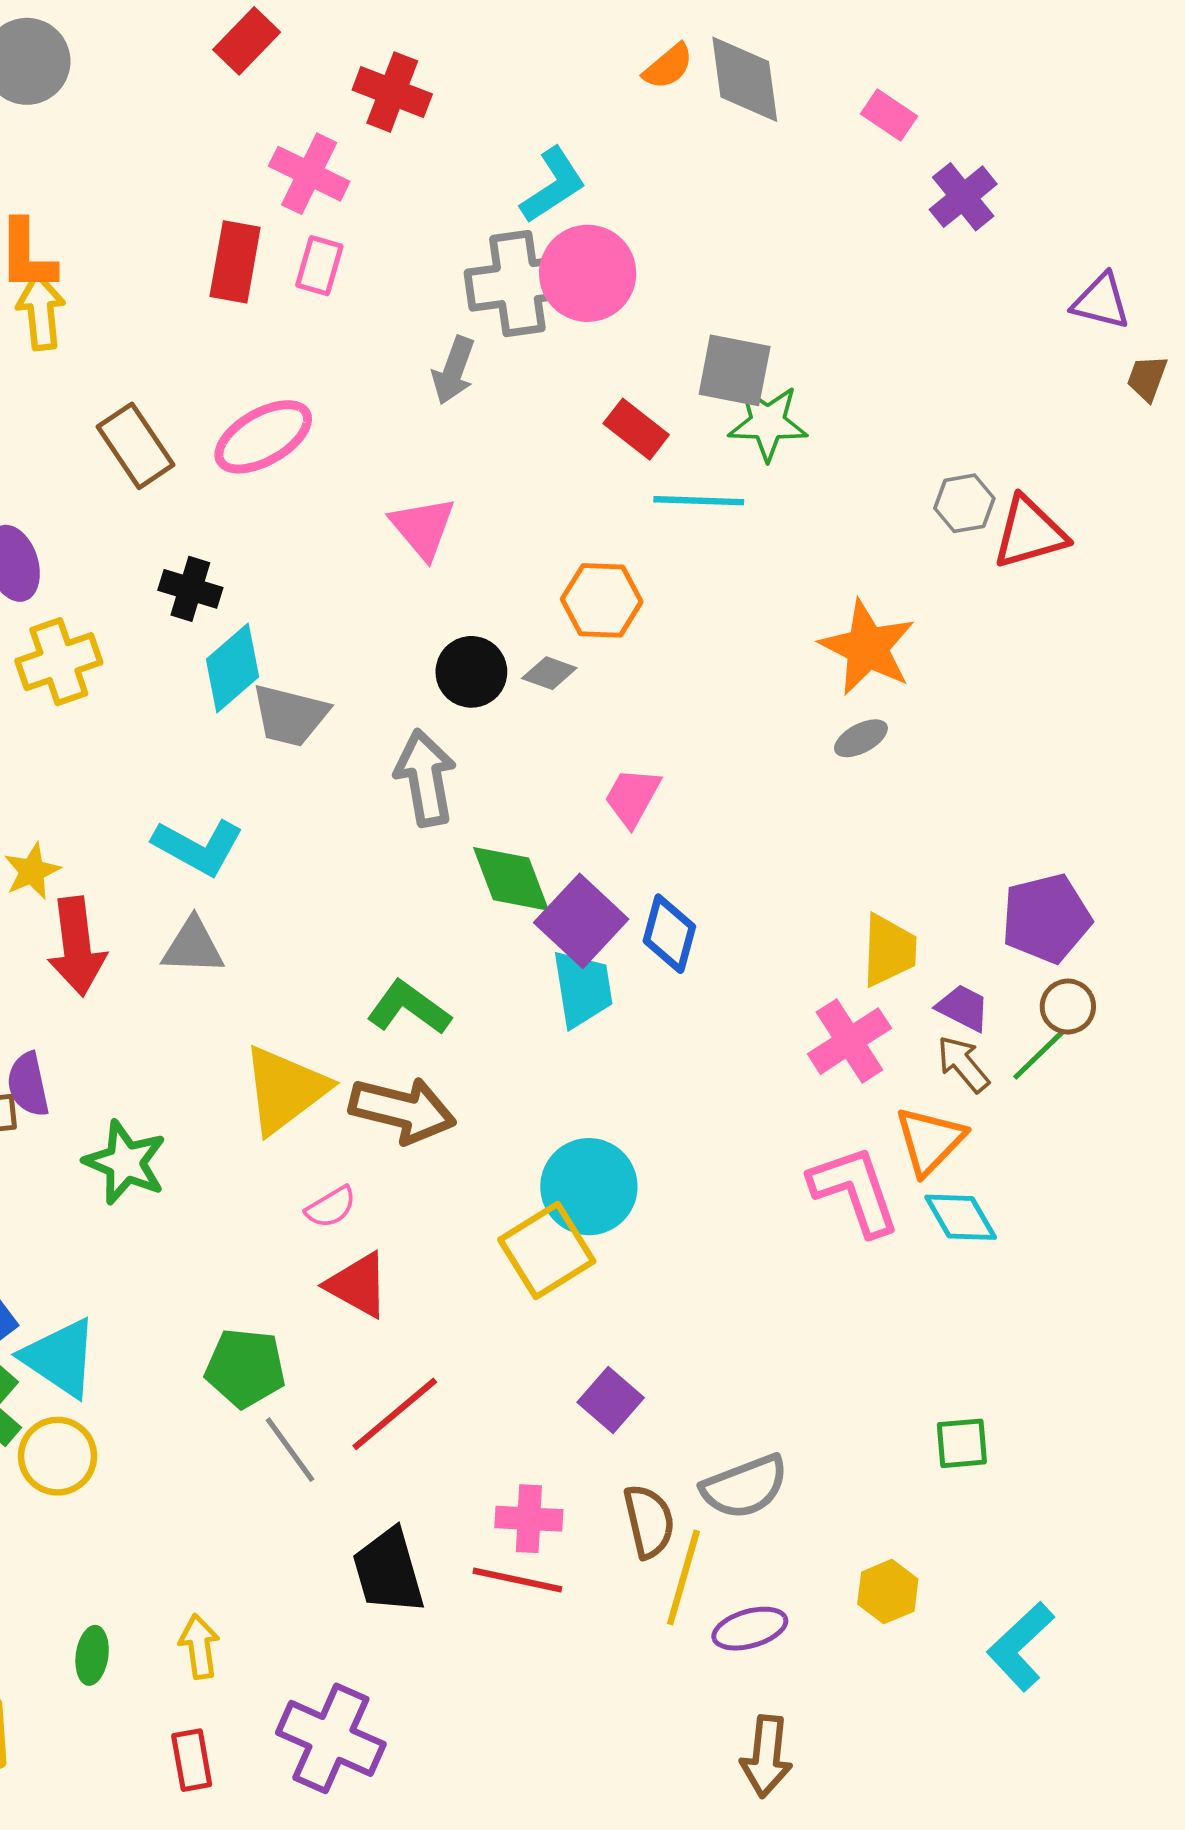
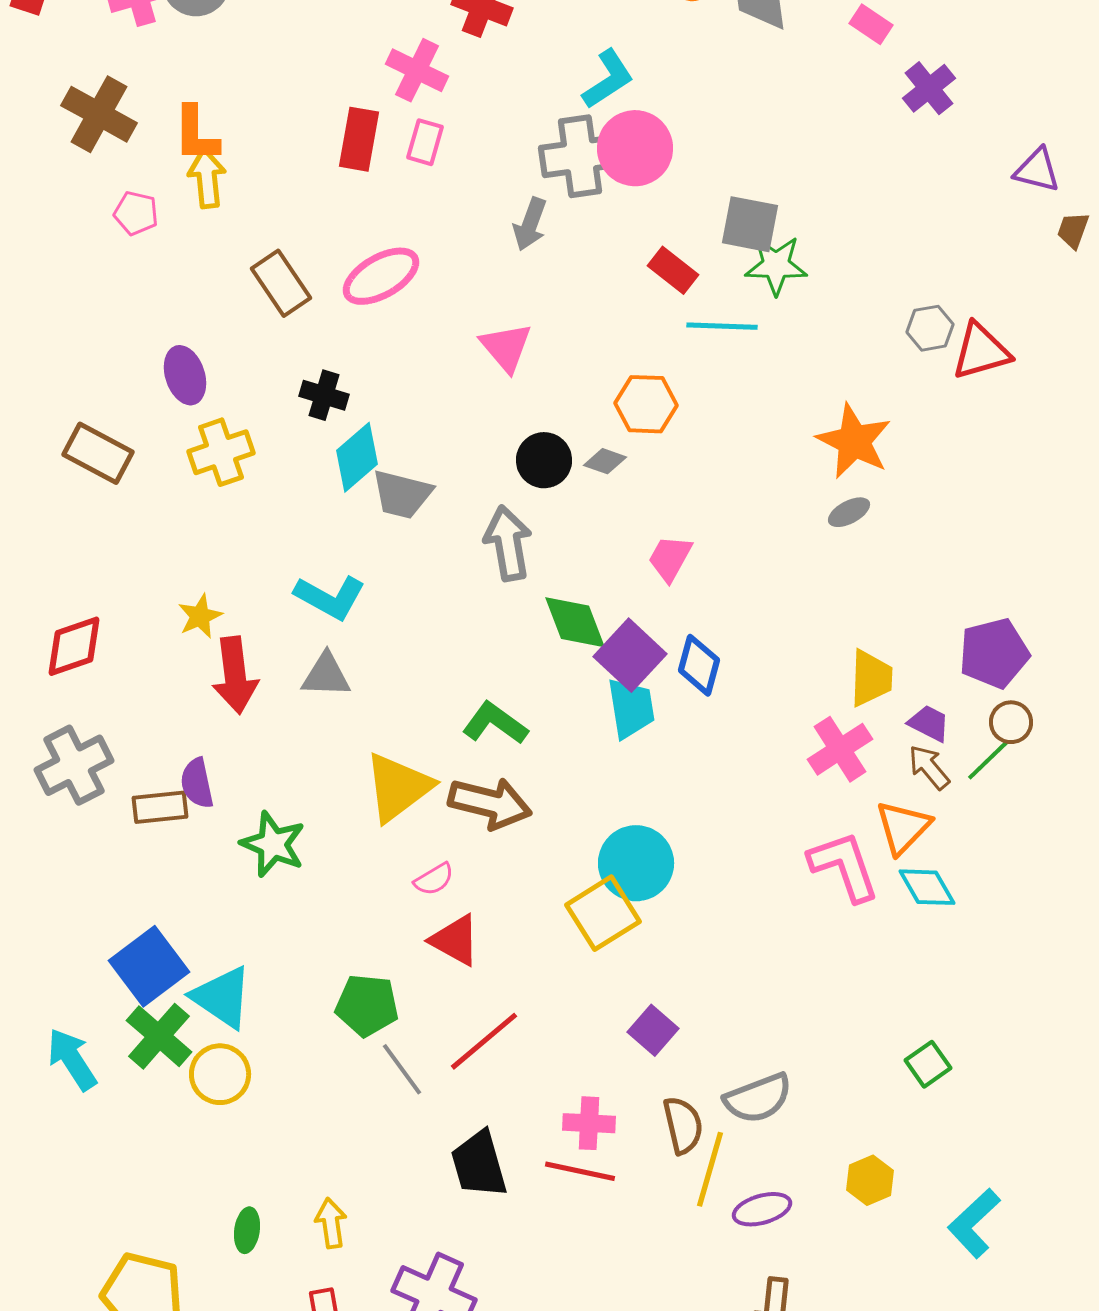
green square: (962, 1443) -> (928, 1064), turned -30

